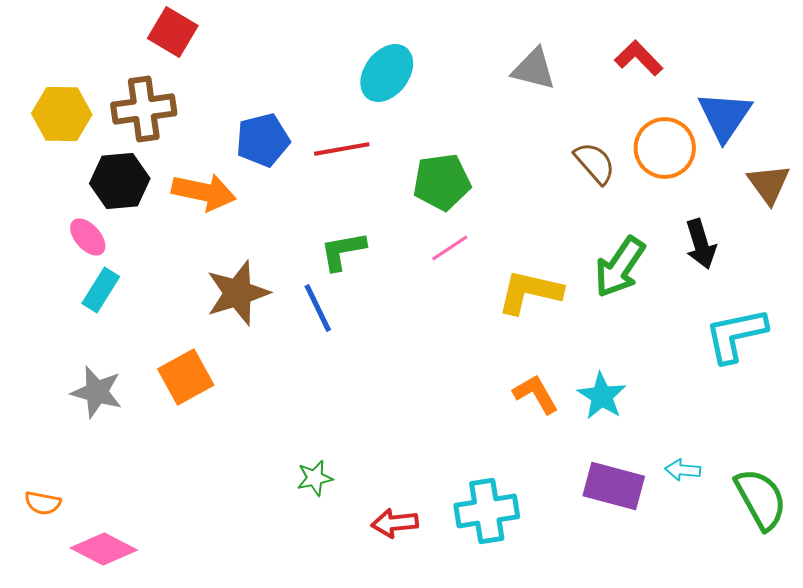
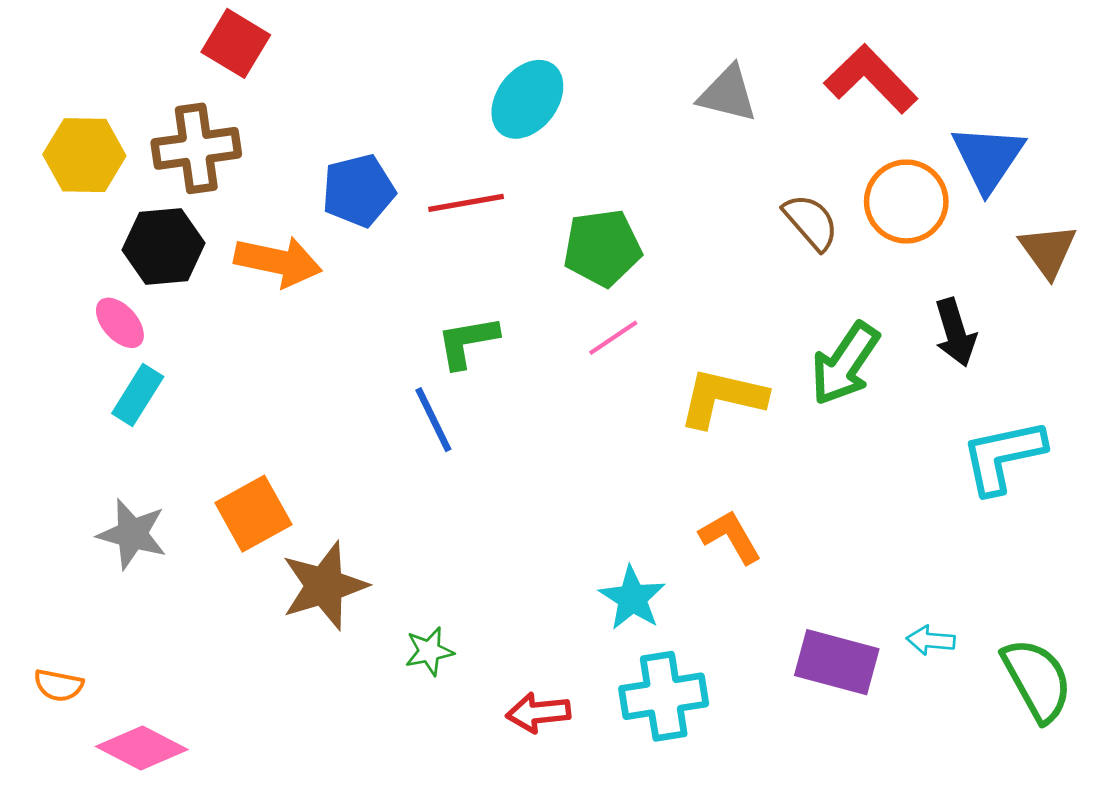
red L-shape: (639, 58) -> (871, 79), size x1.4
brown star: (238, 293) -> (324, 586), moved
cyan star: (602, 396) -> (632, 598), moved

